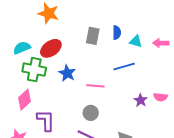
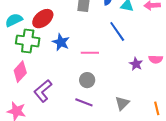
blue line: (124, 66) -> (117, 31), turned 75
purple L-shape: (46, 120) -> (43, 91), turned -125

